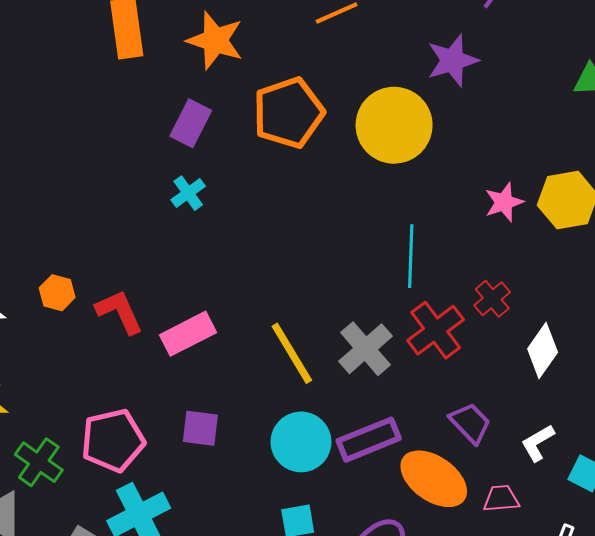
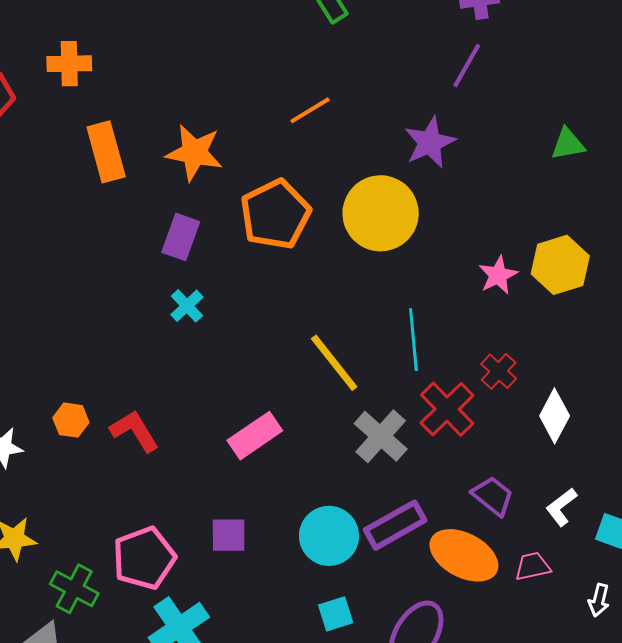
pink rectangle: (188, 334) -> (255, 436), moved
yellow line: (292, 353) -> (334, 363), moved

